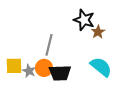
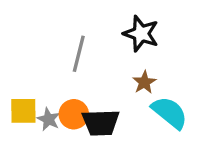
brown star: (98, 32) -> (144, 82), moved
gray line: (49, 45) -> (79, 54), moved

